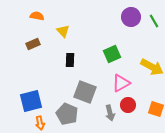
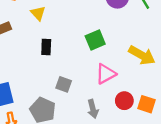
gray square: (85, 92) -> (64, 84), size x0.6
red circle: (128, 105) -> (124, 101), moved

